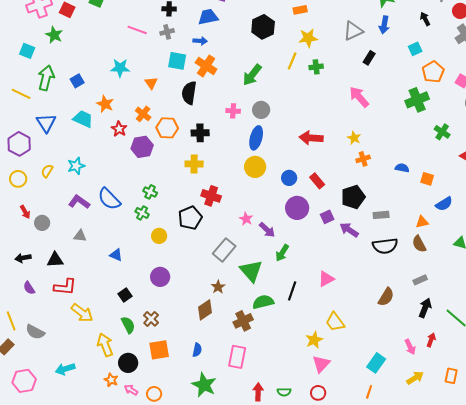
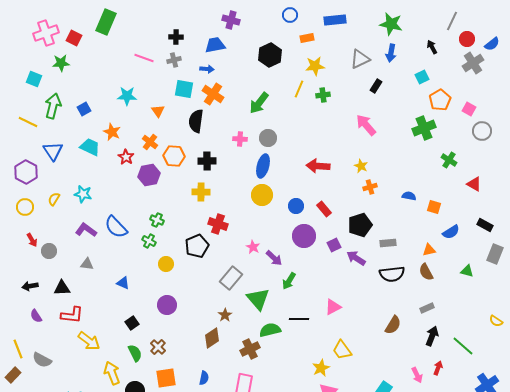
green star: (54, 35) -> (61, 63), turned -30
cyan star: (76, 166) -> (83, 194), turned 30
black line: (292, 291) -> (299, 319), turned 72

